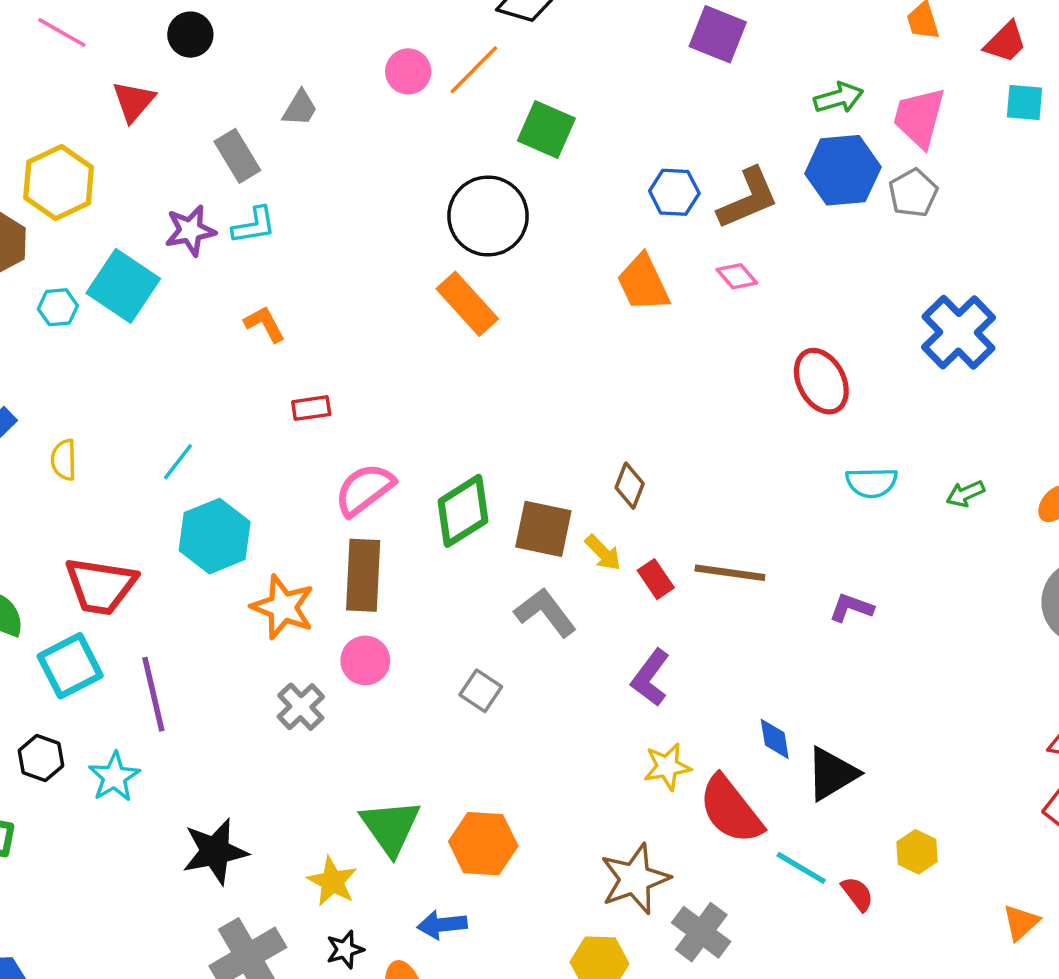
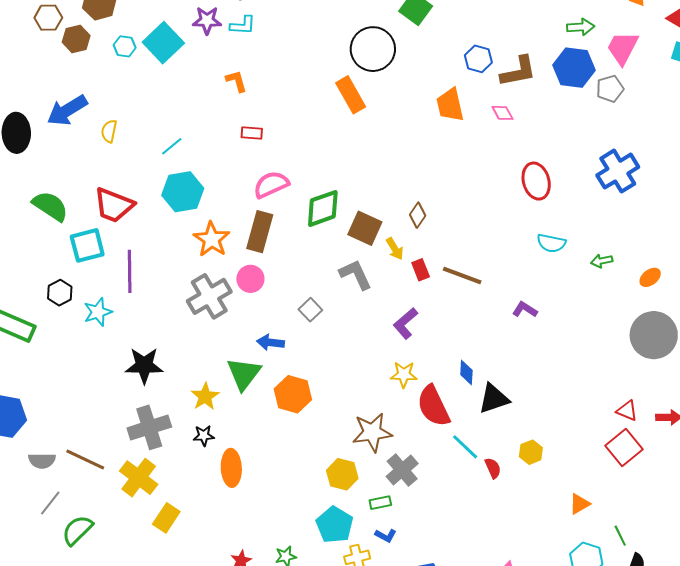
gray cross: (301, 707) -> (209, 296), size x1.6
blue arrow: (442, 925) -> (271, 342), moved

